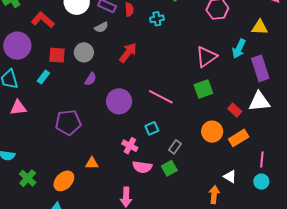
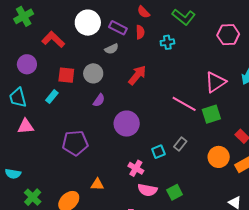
purple circle: (17, 46) -> (27, 64), size x0.7
pink line: (161, 97) -> (184, 104), moved
gray rectangle: (175, 147) -> (180, 144), moved

